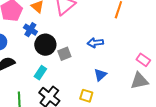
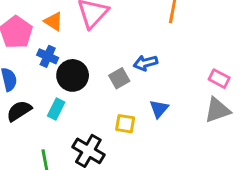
gray square: (64, 54) -> (119, 78), moved
cyan rectangle: (40, 73) -> (56, 109), moved
yellow square: (86, 96) -> (125, 124), moved

